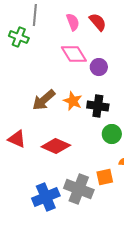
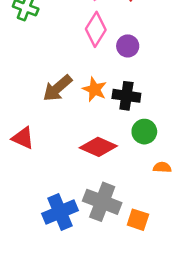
pink diamond: (74, 54) -> (96, 29), turned 64
red diamond: (56, 146) -> (98, 147), moved
orange square: (105, 177) -> (138, 220), moved, turned 30

